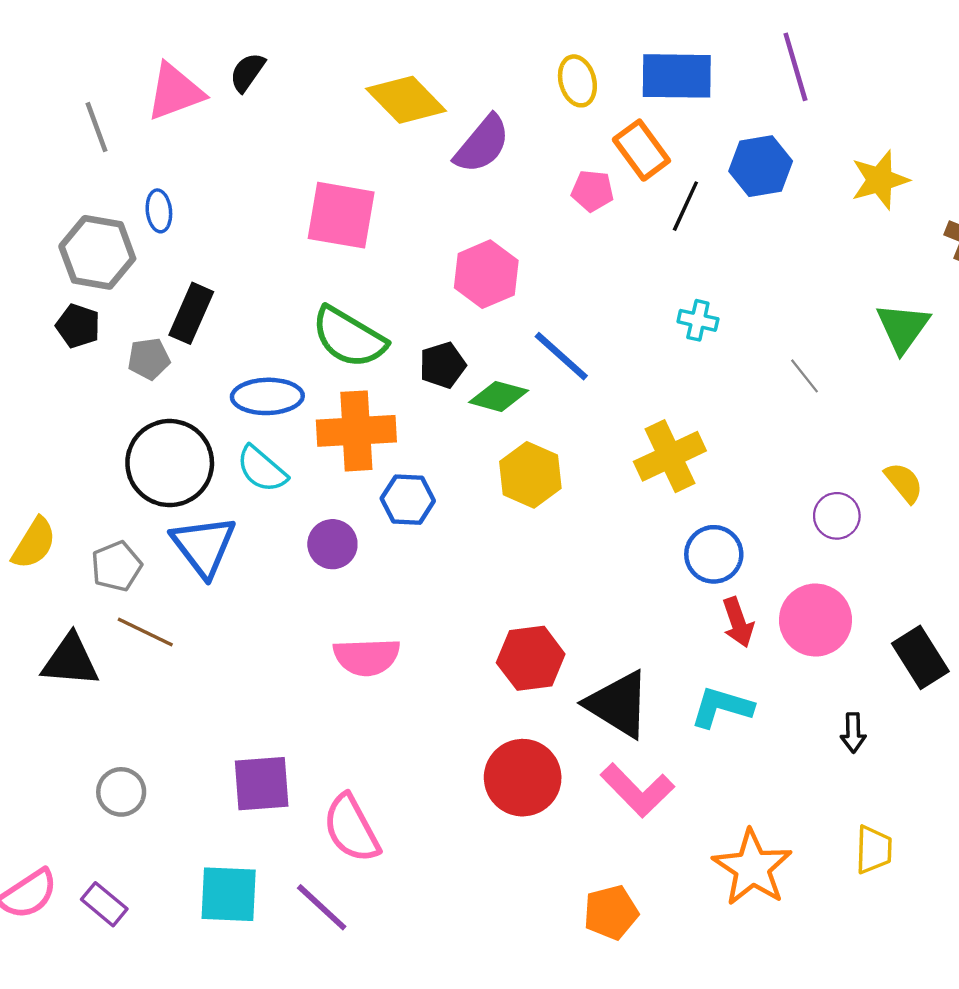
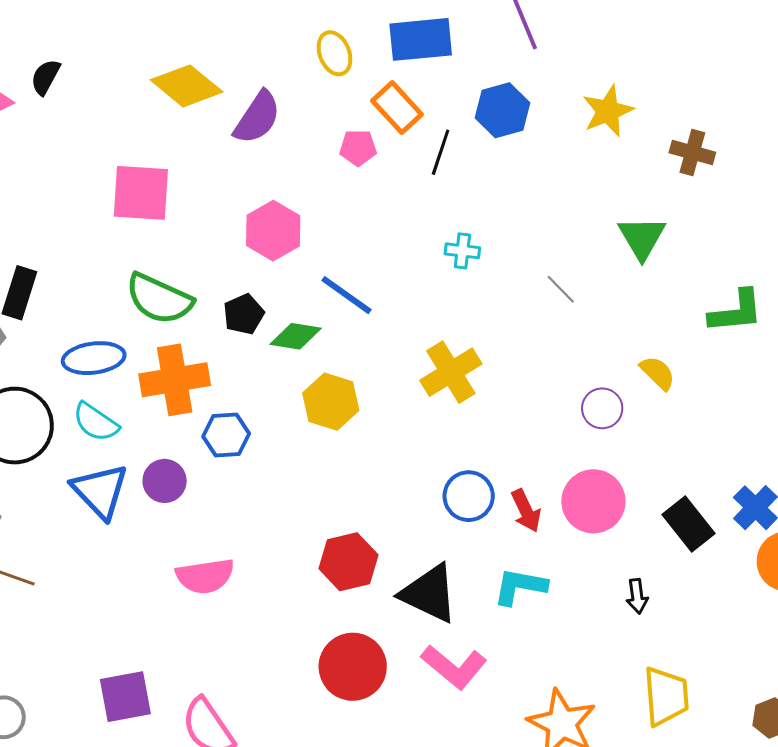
blue triangle: (204, 546) -> (100, 491), moved
blue circle: (714, 554) -> (469, 496), moved
yellow trapezoid: (874, 850) -> (666, 696), size x1.4

